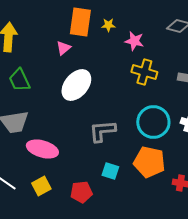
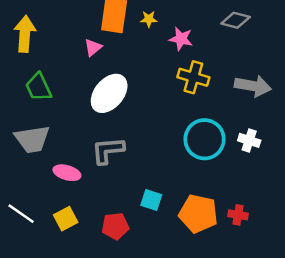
gray L-shape: (102, 131) -> (108, 150), moved
pink ellipse: (42, 149) -> (67, 173), size x0.7
orange pentagon: (149, 162) -> (198, 214), moved

